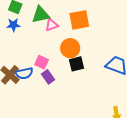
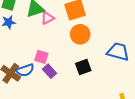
orange circle: (70, 48) -> (80, 34), moved
black square: (77, 64) -> (83, 67), moved

